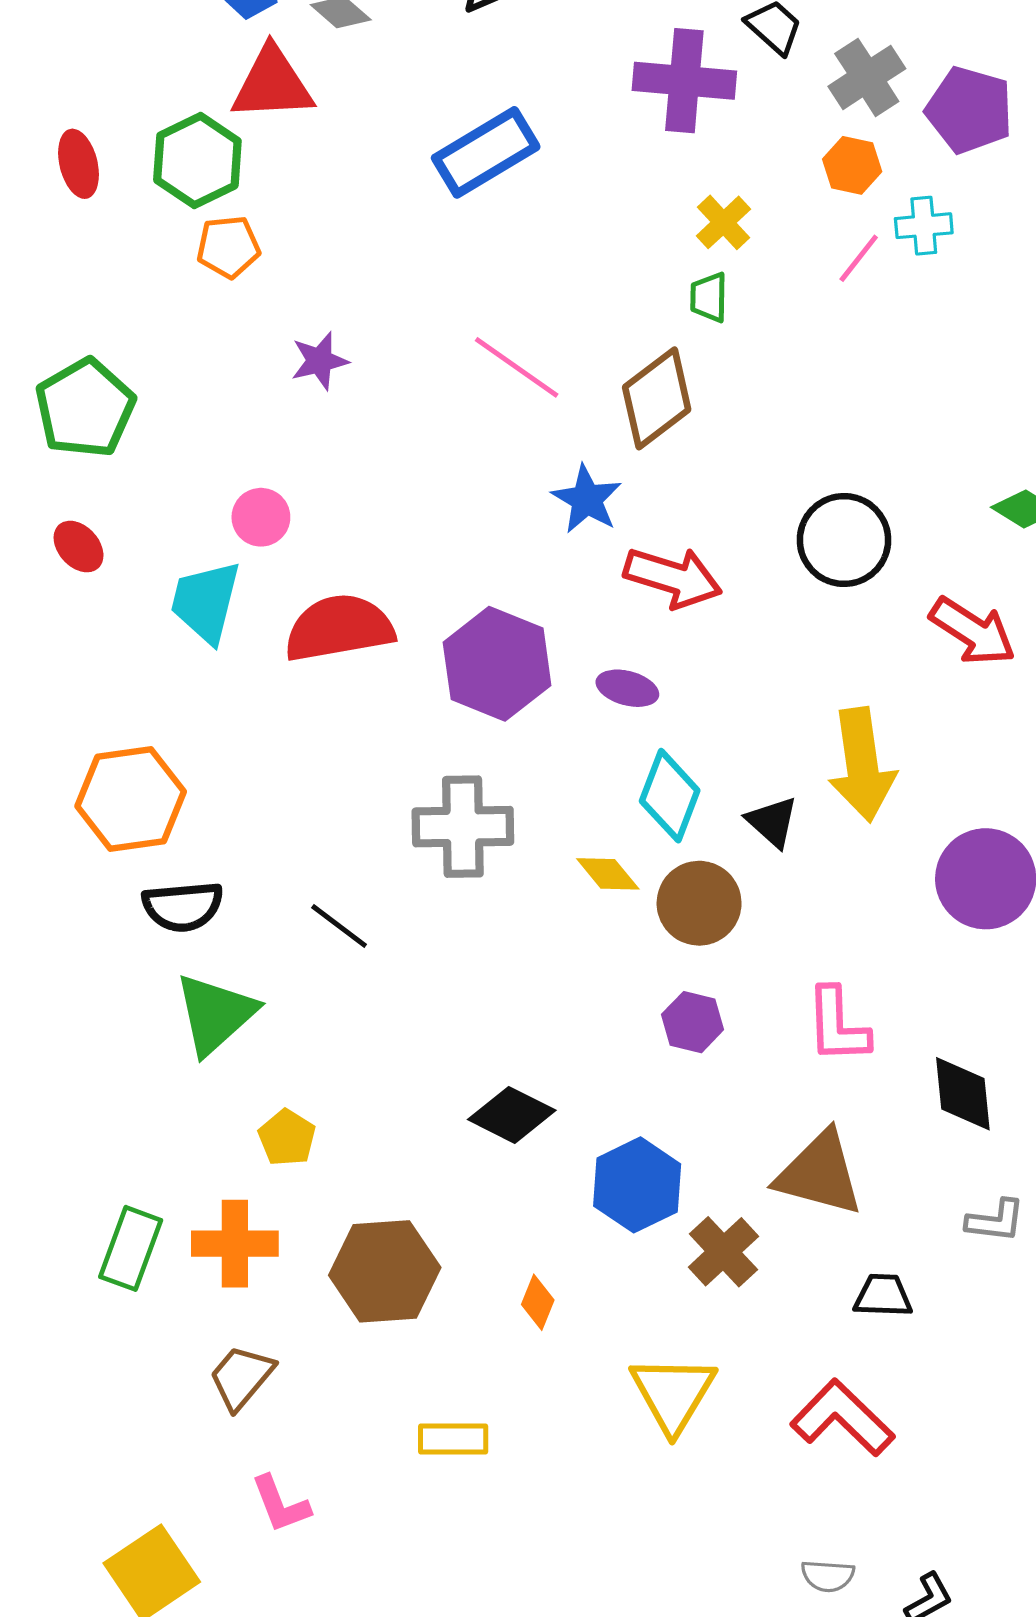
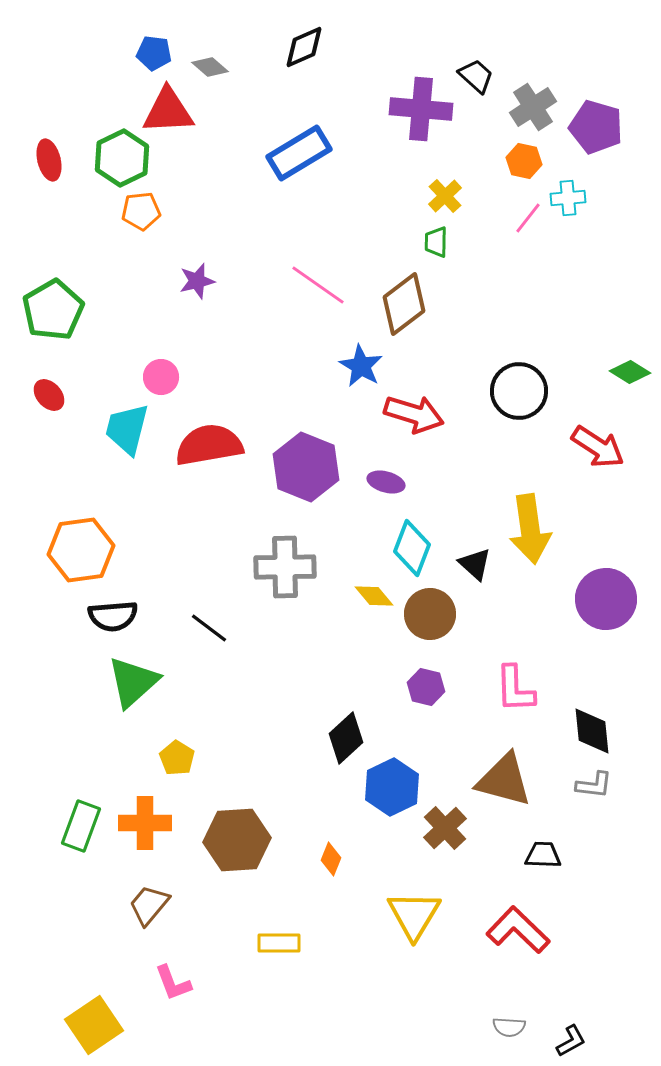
black diamond: (512, 1115) -> (346, 738), moved, turned -69
gray L-shape: (995, 1221) -> (594, 785), moved

